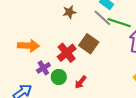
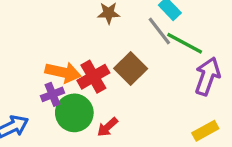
orange arrow: (28, 46) -> (63, 72), moved
green circle: (59, 77) -> (74, 113), size x1.5

